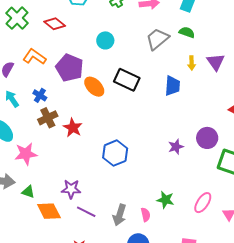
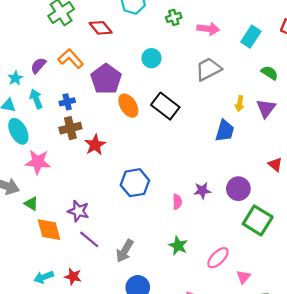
green semicircle: (187, 32) -> (270, 73), moved
blue trapezoid: (172, 86) -> (225, 131), moved
blue cross: (40, 95) -> (67, 102), turned 32
pink semicircle: (146, 215) -> (177, 202), moved

